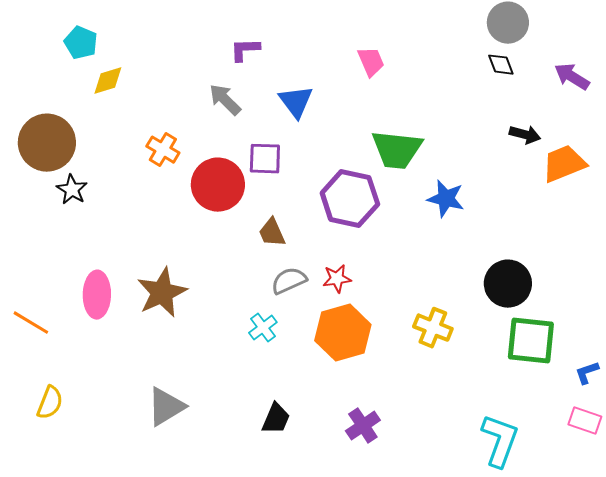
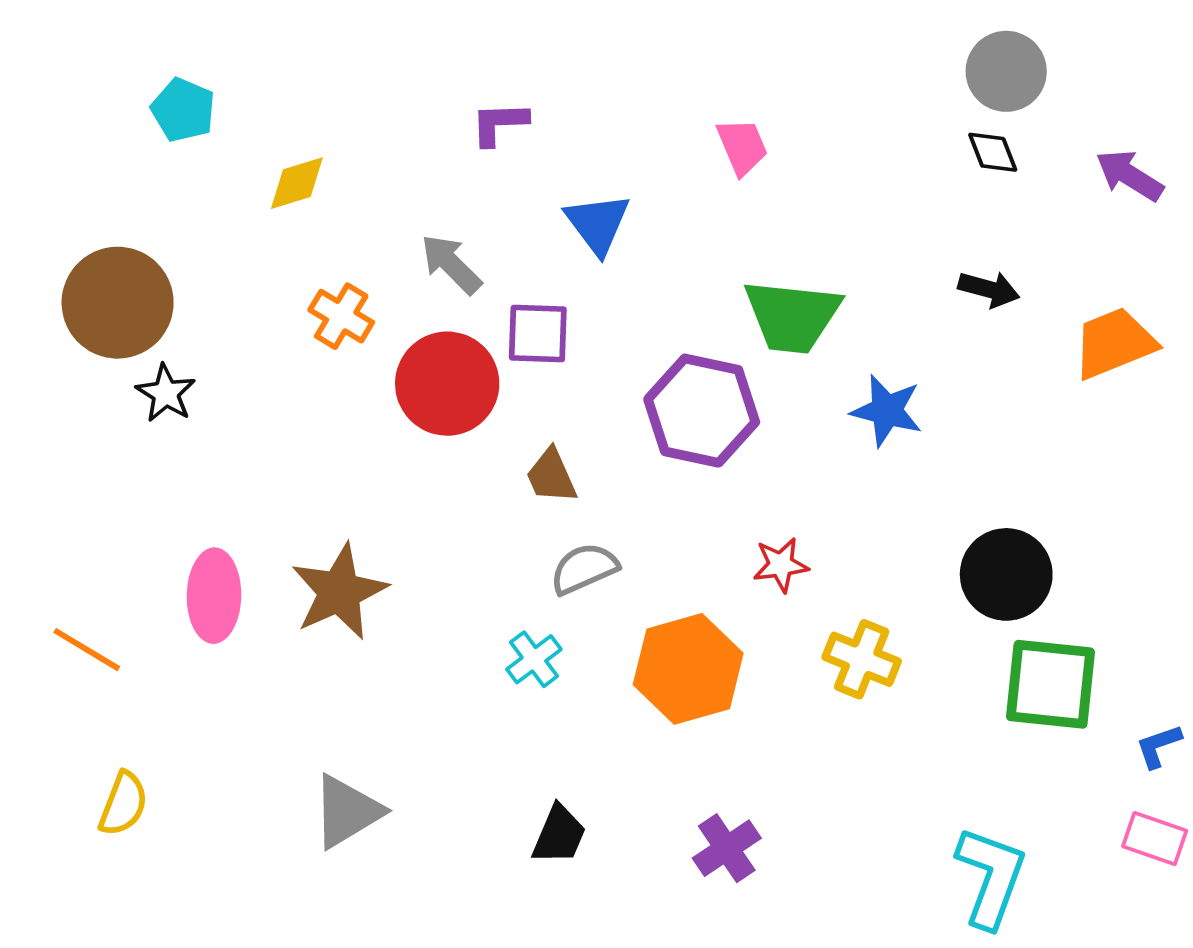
yellow diamond: (108, 81) -> (297, 183), moved
gray arrow: (225, 100) -> (451, 264), moved
black arrow: (525, 135) -> (989, 289), moved
red star: (337, 279) -> (781, 565), moved

